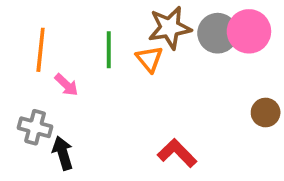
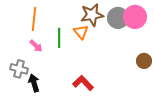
orange line: (41, 50) -> (34, 19), moved
green line: (109, 50) -> (59, 38), moved
red L-shape: (177, 153) -> (83, 83), moved

